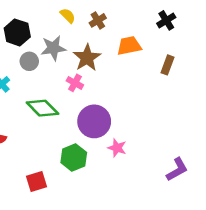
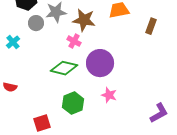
brown star: (87, 58) -> (84, 20), turned -30
green diamond: (42, 108) -> (64, 68), moved, turned -32
purple circle: (94, 121) -> (100, 63), moved

